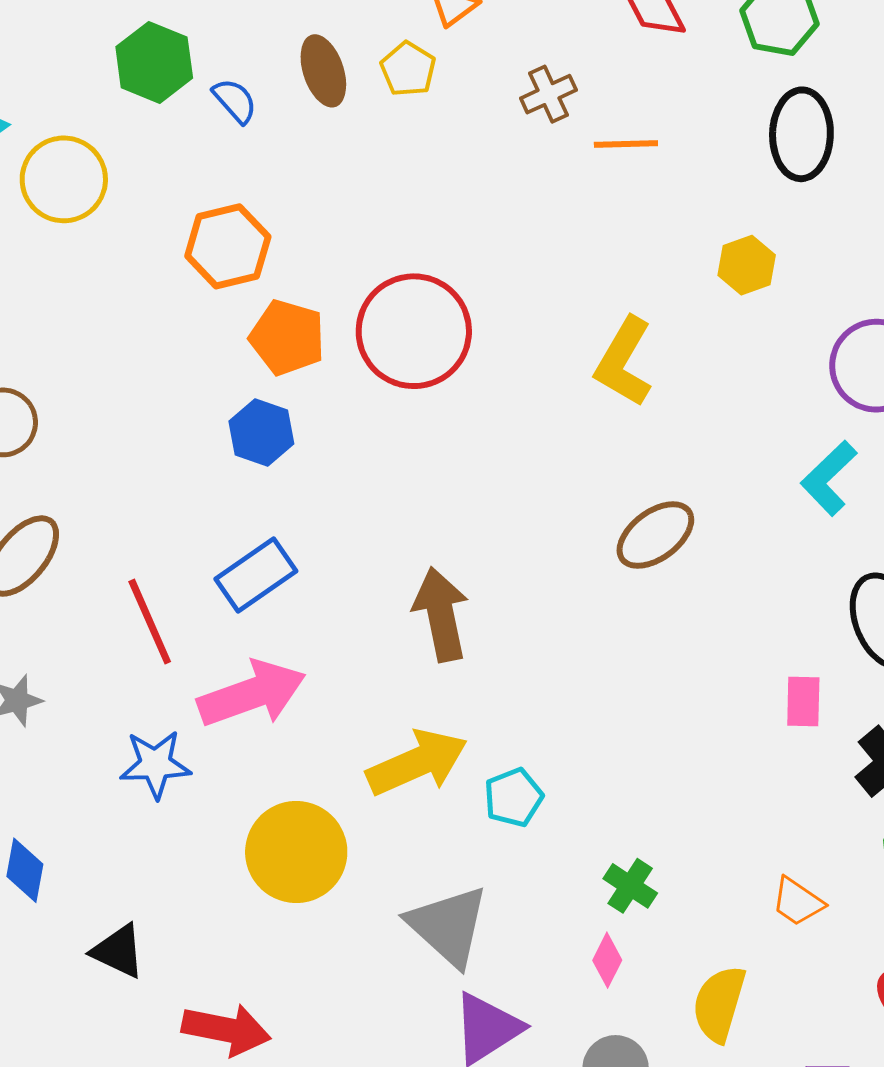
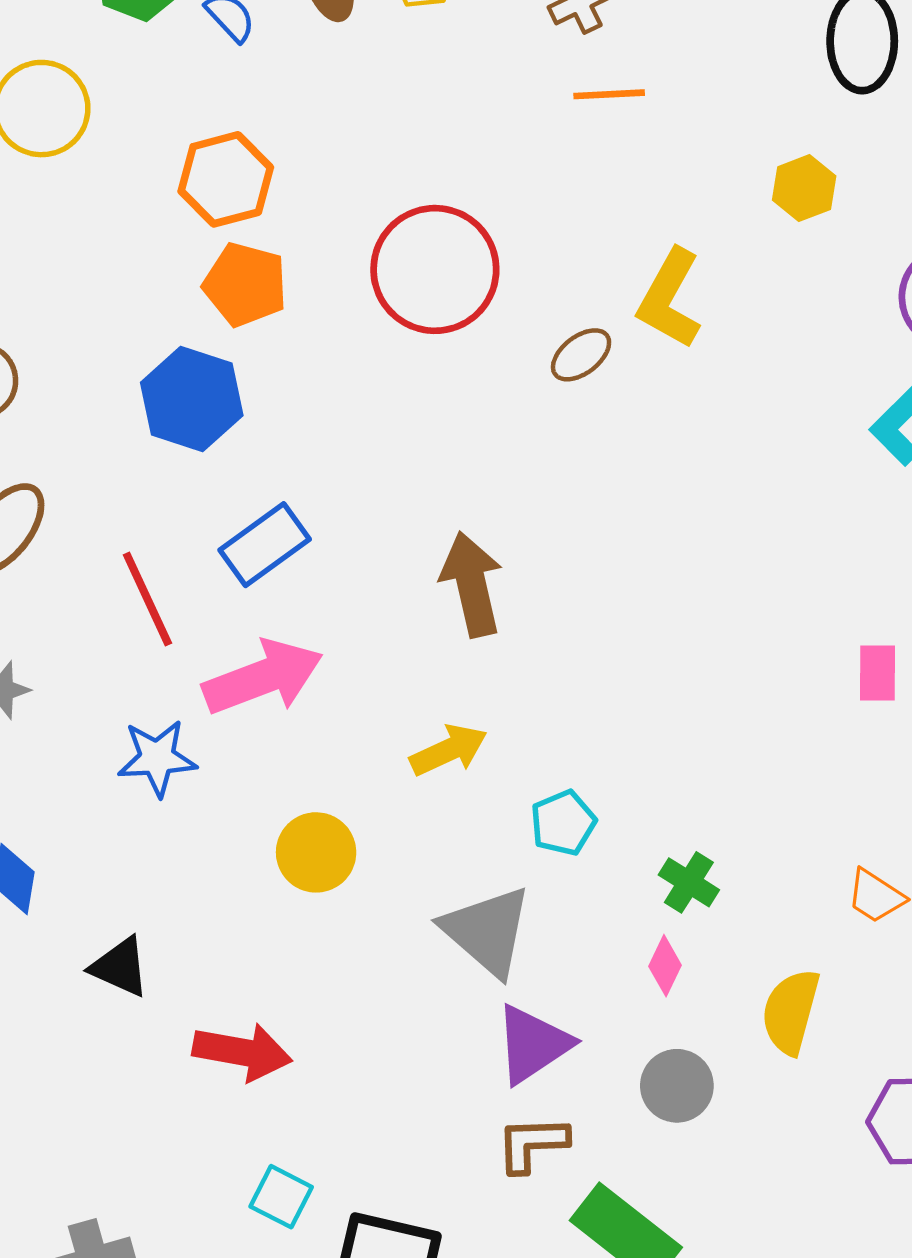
orange line: (626, 144) -> (609, 94), moved
orange pentagon: (287, 337) -> (245, 284), moved
blue hexagon: (261, 432) -> (192, 399), moved, size x1.4
brown ellipse: (655, 535) -> (581, 355), moved, size x0.7
yellow arrow: (417, 763) -> (449, 750), size x0.7
cyan pentagon: (513, 798) -> (563, 823), moved
yellow circle: (296, 852) -> (316, 852), size x0.7

